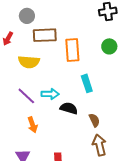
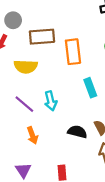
gray circle: (27, 16) -> (13, 20), moved
cyan arrow: (50, 94) -> (51, 101), turned 78
black semicircle: (69, 108) -> (77, 132), moved

